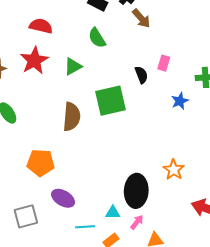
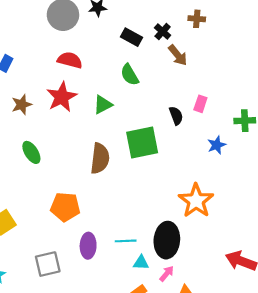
orange star: (174, 170) -> (196, 201), moved, size x1.5
purple ellipse: (63, 198) -> (88, 246), turned 60
cyan line: (85, 227) -> (126, 241), moved

